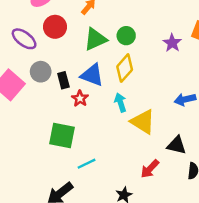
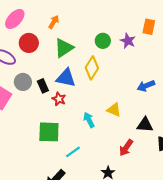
green circle: (126, 36) -> (103, 41), moved
cyan arrow: (120, 102) -> (89, 120), moved
yellow triangle: (143, 122) -> (114, 110), size x0.7

